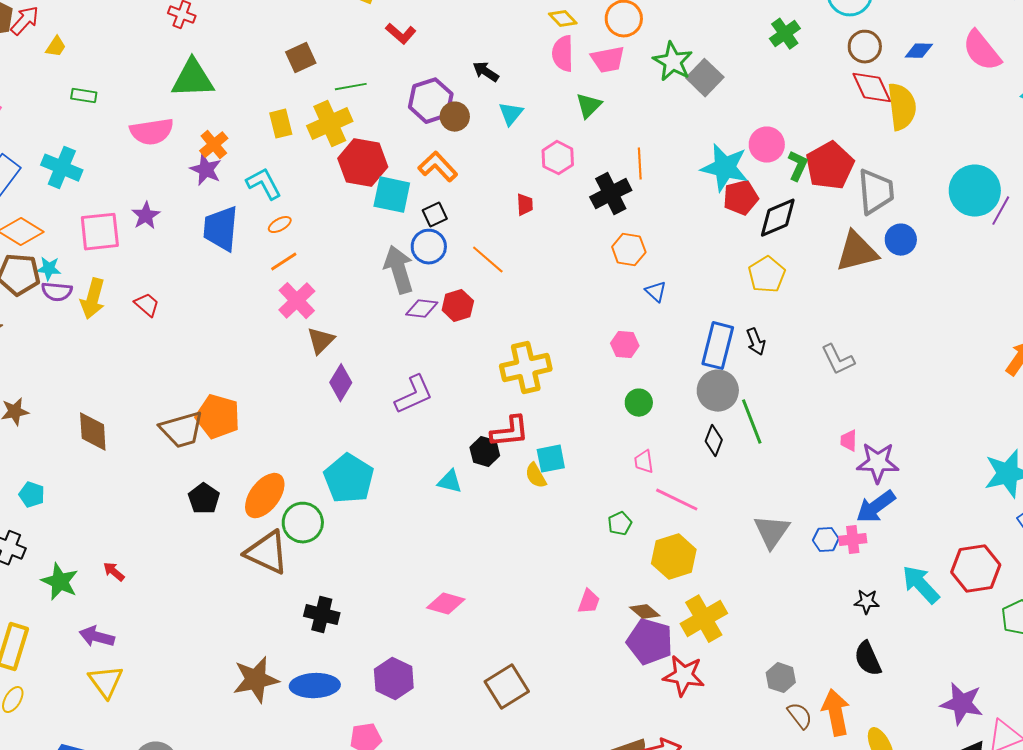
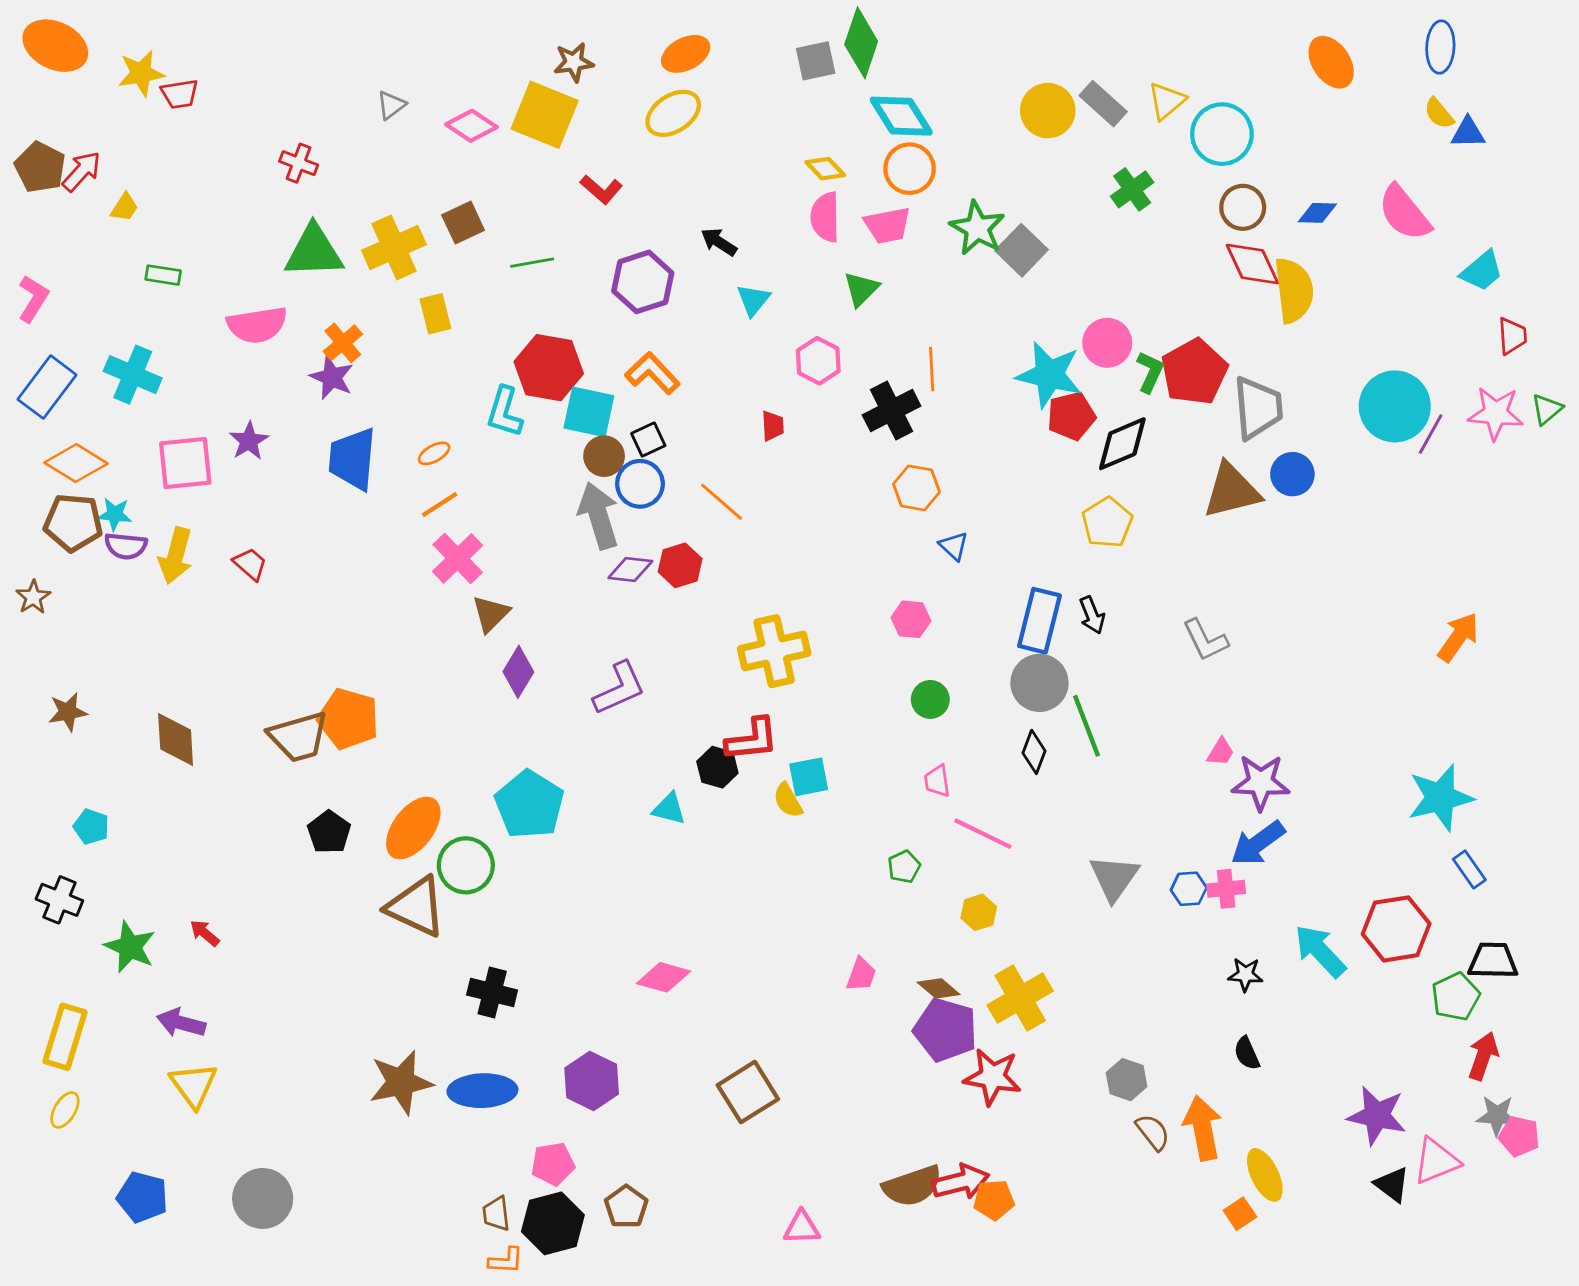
brown circle: (455, 117) -> (604, 456), moved
yellow cross: (330, 124) -> (394, 247), moved
cyan L-shape: (264, 184) -> (505, 412), moved, turned -135
pink trapezoid: (849, 441) -> (1221, 752), turned -150
yellow hexagon: (674, 557) -> (979, 912), size x0.6
black semicircle: (868, 659) -> (1247, 1053), size x0.7

